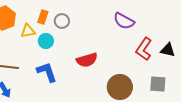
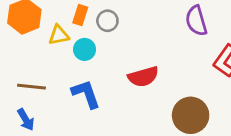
purple semicircle: (124, 21) -> (196, 21), turned 45

